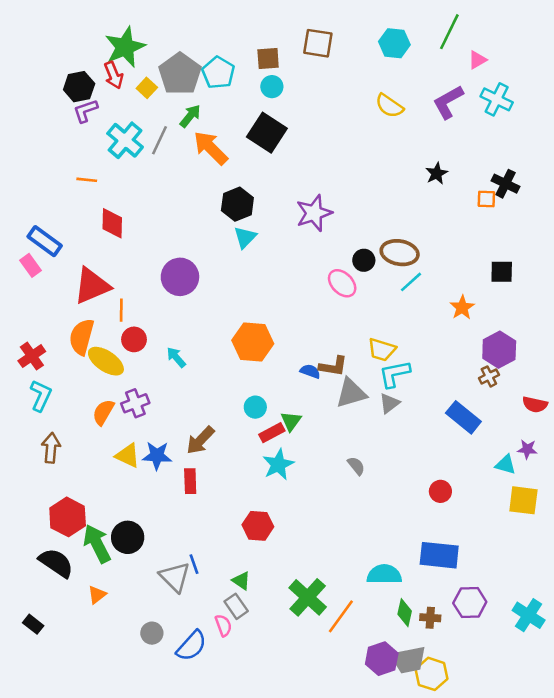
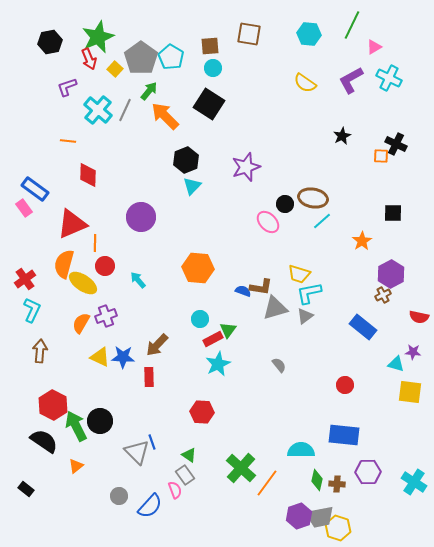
black hexagon: (79, 87) -> (50, 42), moved

